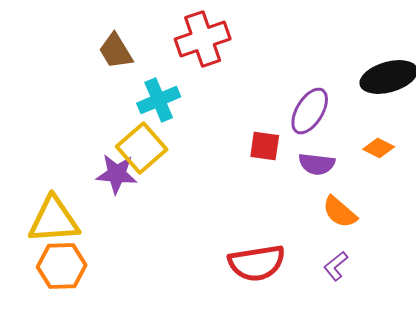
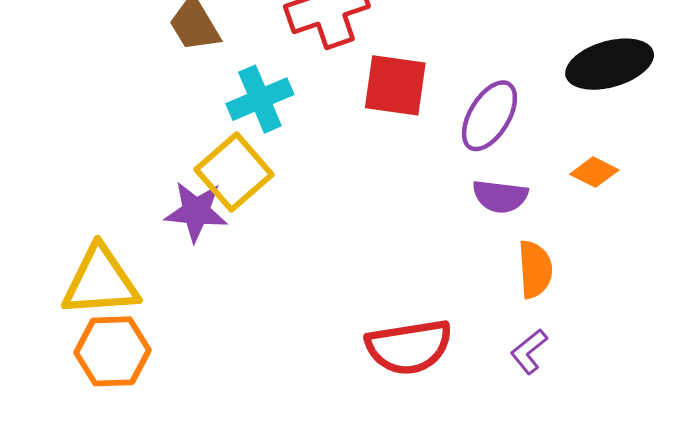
red square: (265, 146) -> (395, 85), moved, size x1.4
orange semicircle: (340, 212) -> (535, 269), turned -135

